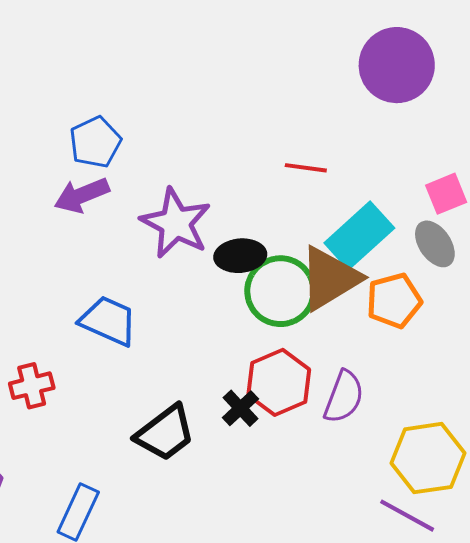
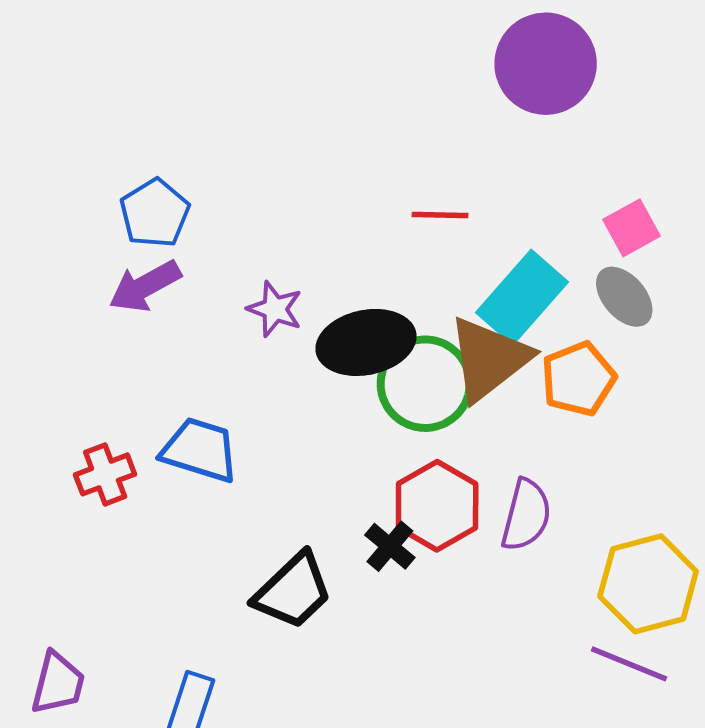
purple star: (176, 223) -> (275, 309), size x0.6
black ellipse: (240, 256) -> (366, 342), size x1.4
red cross: (32, 386) -> (105, 474), moved

